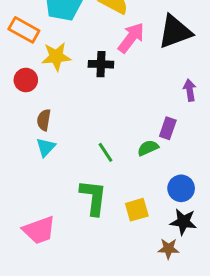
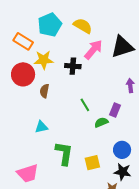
red circle: (26, 80) -> (23, 74), size x1.5
brown semicircle: (44, 120) -> (44, 91), moved
cyan triangle: (46, 147) -> (41, 127), moved, turned 32
green line: (105, 152) -> (85, 105), moved

